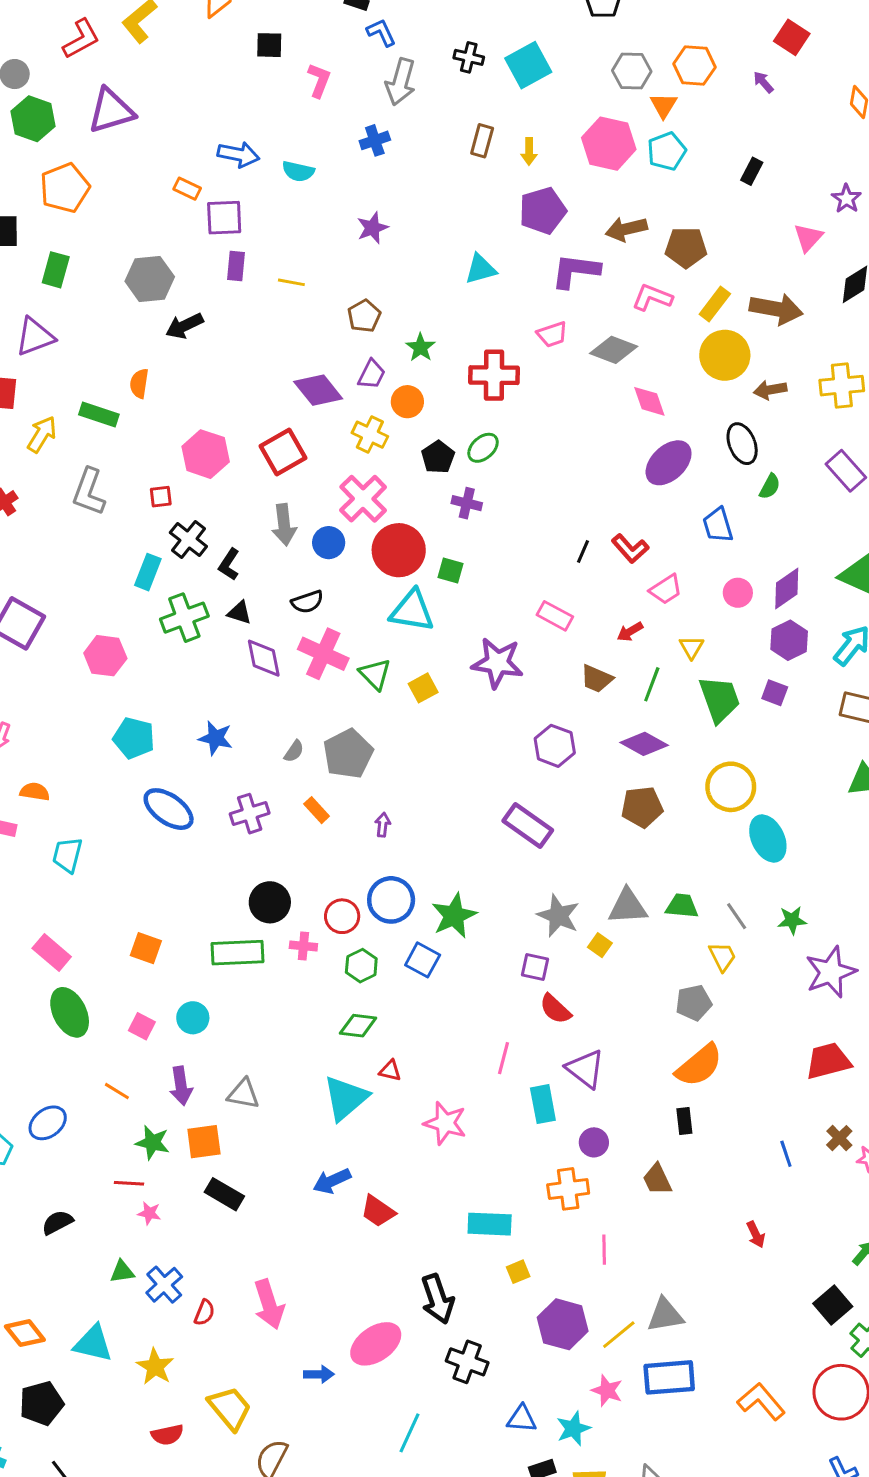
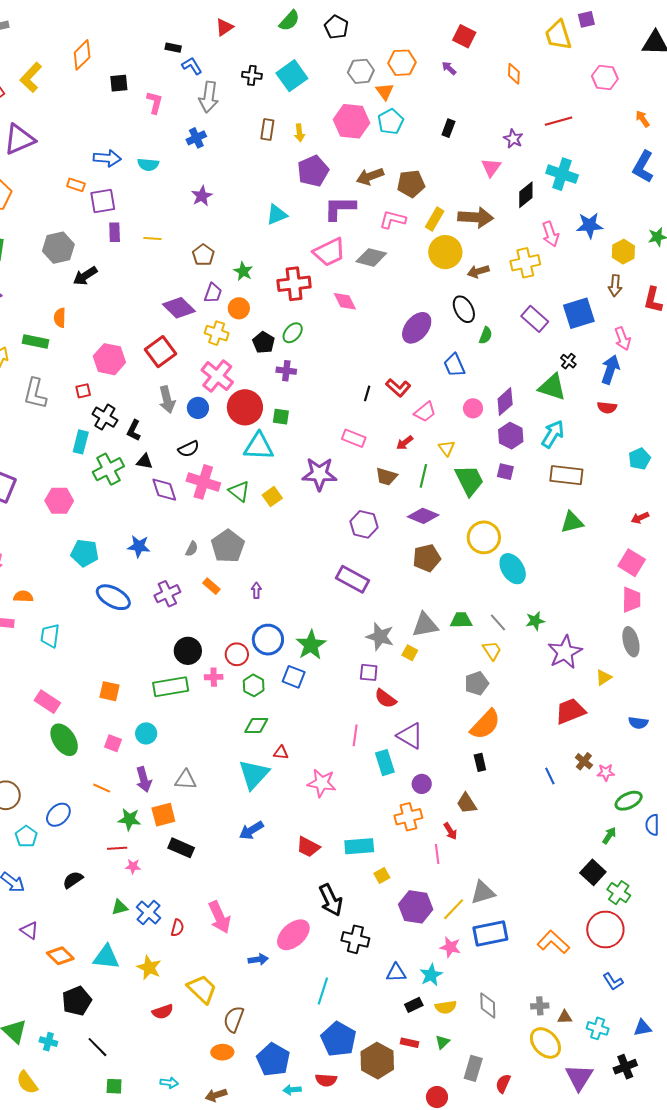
pink trapezoid: (552, 334) -> (329, 252), size x1.6
pink diamond: (649, 401) -> (345, 301), moved
red trapezoid: (378, 1211) -> (308, 847), moved
red arrow: (756, 1235) -> (450, 831), moved

